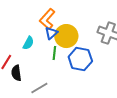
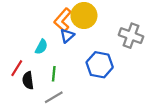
yellow circle: (66, 36) -> (84, 16), moved
green line: (54, 53) -> (54, 74), moved

